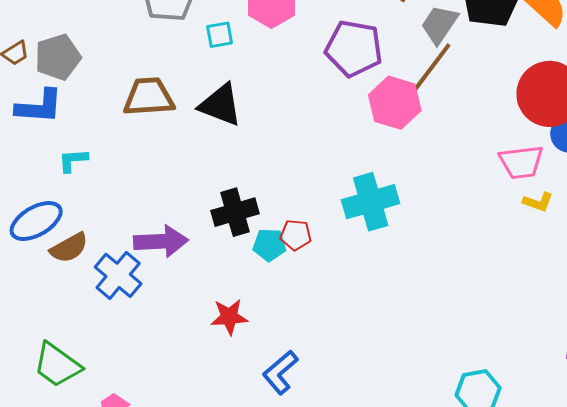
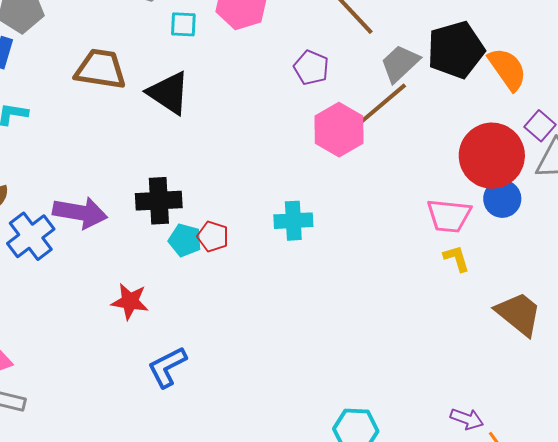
purple pentagon: (354, 48) -> (311, 68), size x0.6
cyan cross: (371, 202) -> (293, 221), size x0.7
yellow L-shape: (538, 202) -> (456, 258), turned -140

